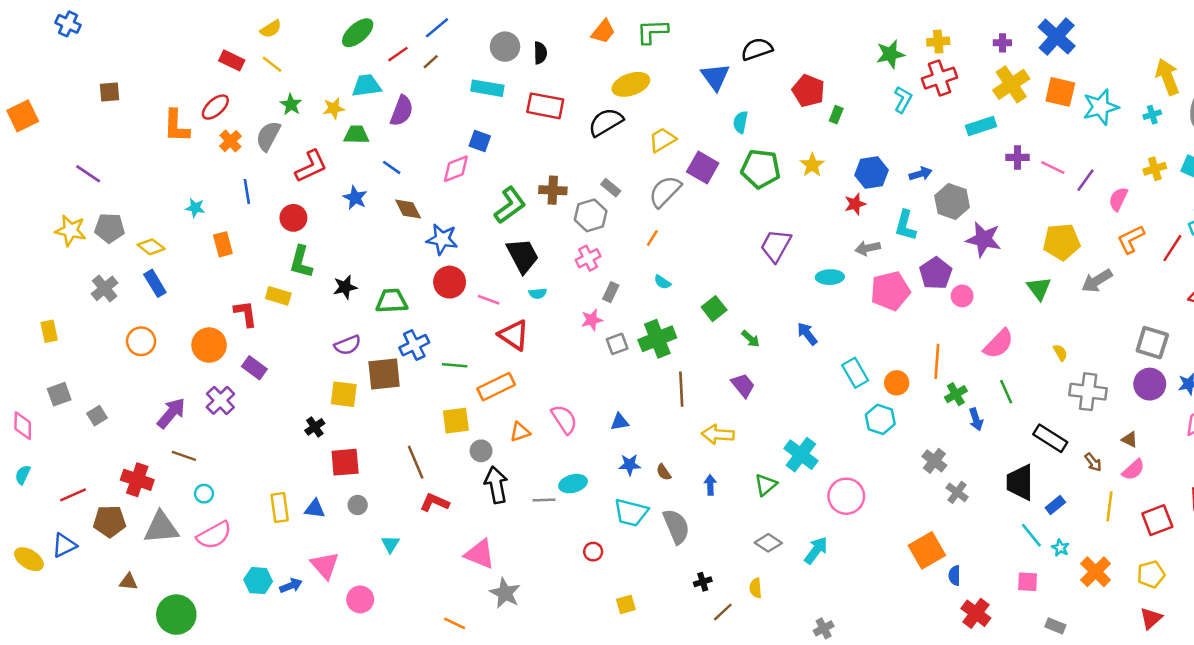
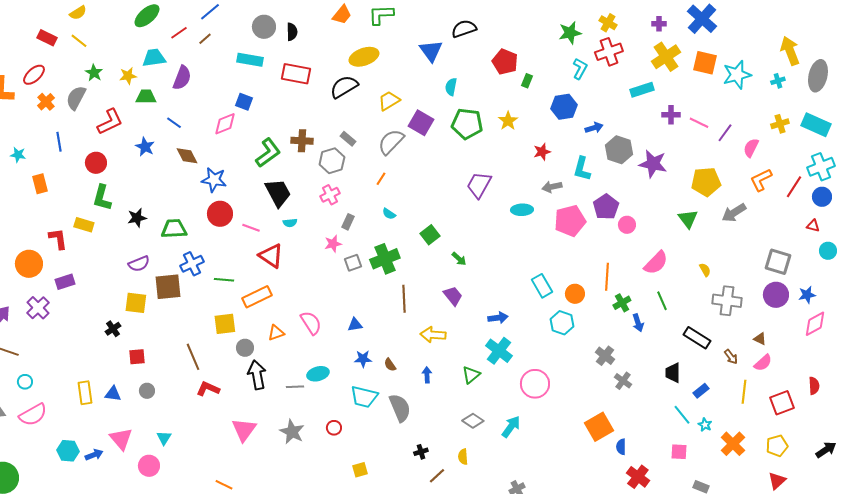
yellow cross: (938, 42) -> (608, 23), turned 36
blue hexagon: (871, 173) -> (564, 107), moved
purple star: (984, 239) -> (653, 164), moved
blue arrow: (807, 334) -> (498, 318), moved, turned 120
purple rectangle: (254, 368) -> (65, 282), turned -54
red square: (345, 462) -> (137, 357), size x0.7
black trapezoid: (1020, 482) -> (673, 373), size x0.7
cyan triangle: (390, 544) -> (164, 438), moved
pink triangle: (480, 554) -> (244, 430), turned 44
gray star: (505, 593) -> (292, 432), moved

